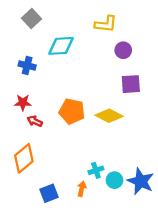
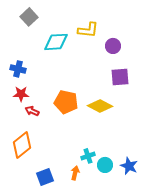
yellow L-shape: (106, 24) -> (88, 30), moved
blue cross: (27, 66) -> (18, 69), moved
blue star: (141, 181) -> (129, 166), size x0.7

